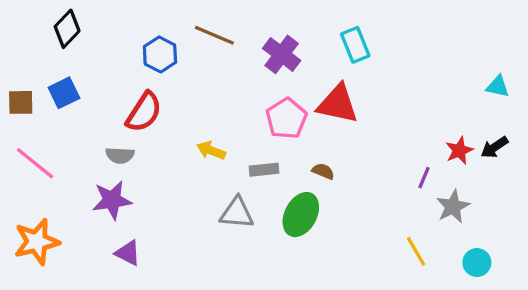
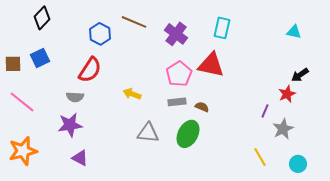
cyan rectangle: (355, 45) -> (222, 28), turned 35
cyan triangle: (498, 86) -> (294, 32), moved
black arrow: (495, 147) -> (300, 75), moved
gray rectangle: (264, 170) -> (177, 102), moved

